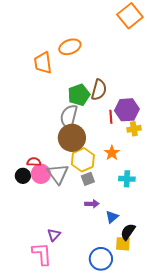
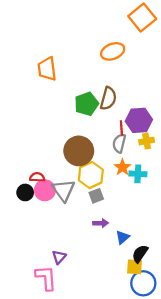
orange ellipse: (70, 47) -> (113, 51), moved
gray semicircle: (69, 117) -> (119, 143), moved, size x0.7
cyan cross: (127, 179) -> (138, 174), moved
blue circle: (101, 259) -> (143, 283), moved

